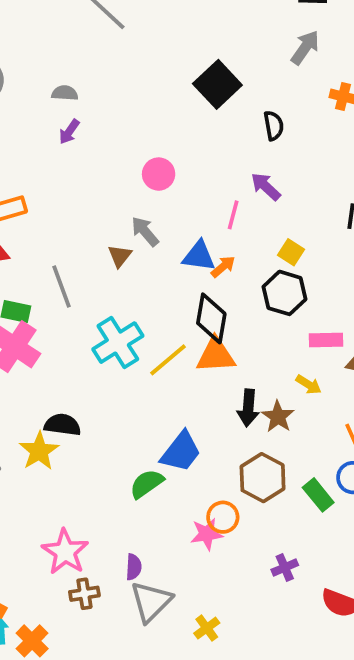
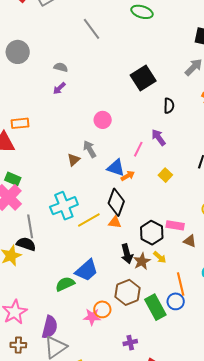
gray line: (61, 287) -> (30, 226), moved
black hexagon: (284, 293) -> (152, 233), moved
orange triangle: (216, 355) -> (115, 222), size x0.6
yellow arrow: (308, 385) -> (160, 257), moved
black arrow: (248, 408) -> (127, 254), turned -30
green rectangle: (318, 495) -> (155, 307), size x1.4
purple semicircle: (134, 567) -> (50, 327), size x1.6
brown cross: (84, 594) -> (18, 345), moved

